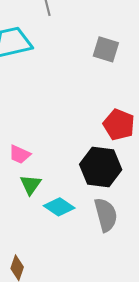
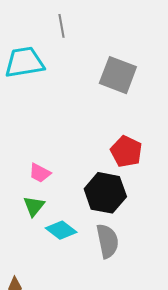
gray square: (106, 49) -> (118, 75), size x1.4
pink trapezoid: (20, 154) -> (40, 173), moved

